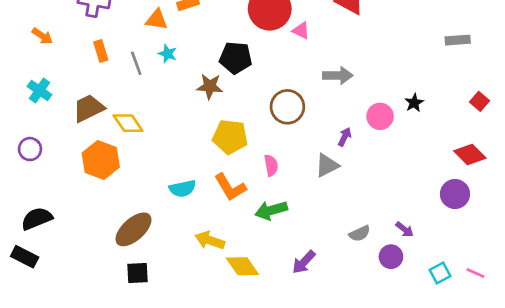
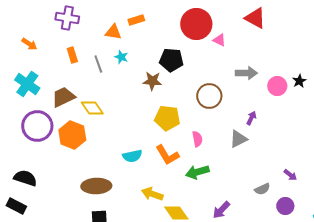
cyan cross: (40, 90) -> (27, 84), size x1.4
black star: (414, 103) -> (299, 81), moved
pink circle: (380, 116) -> (277, 86), moved
purple circle: (30, 149) -> (37, 126), moved, size x1.8
black semicircle: (37, 219) -> (25, 178), turned 40
brown ellipse: (133, 229) -> (96, 186), turned 40
purple arrow: (405, 229) -> (290, 175), moved

